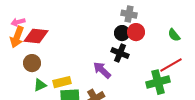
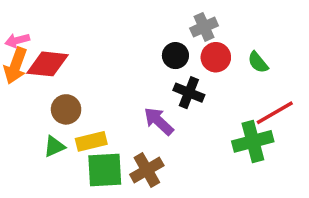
gray cross: (129, 14) -> (204, 27), turned -35
black circle: (122, 33) -> (175, 56), moved
green semicircle: (174, 35) -> (258, 62), moved
brown circle: (32, 63) -> (66, 109), moved

